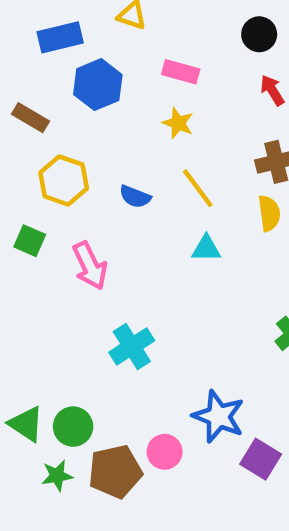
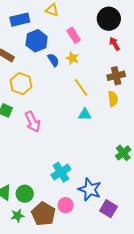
black circle: (259, 34) -> (109, 19), size x1.5
pink rectangle: (181, 72) -> (74, 35), turned 42
blue semicircle: (135, 197) -> (53, 60), moved, turned -144
cyan cross: (132, 346) -> (61, 172), moved
brown pentagon: (115, 472) -> (43, 214), turned -30

